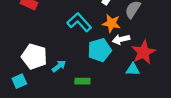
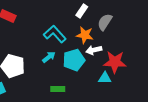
red star: (143, 52) -> (115, 62), turned 30
cyan arrow: (59, 66) -> (49, 57), moved

